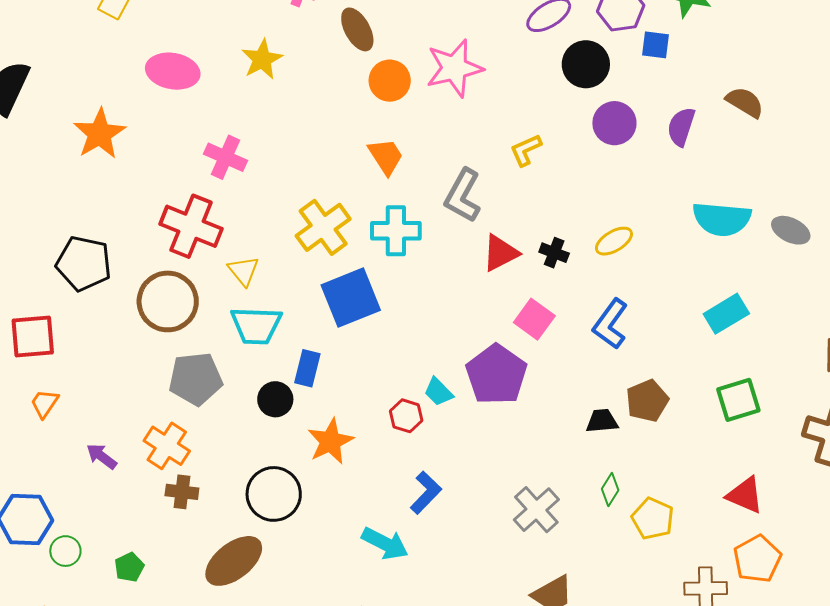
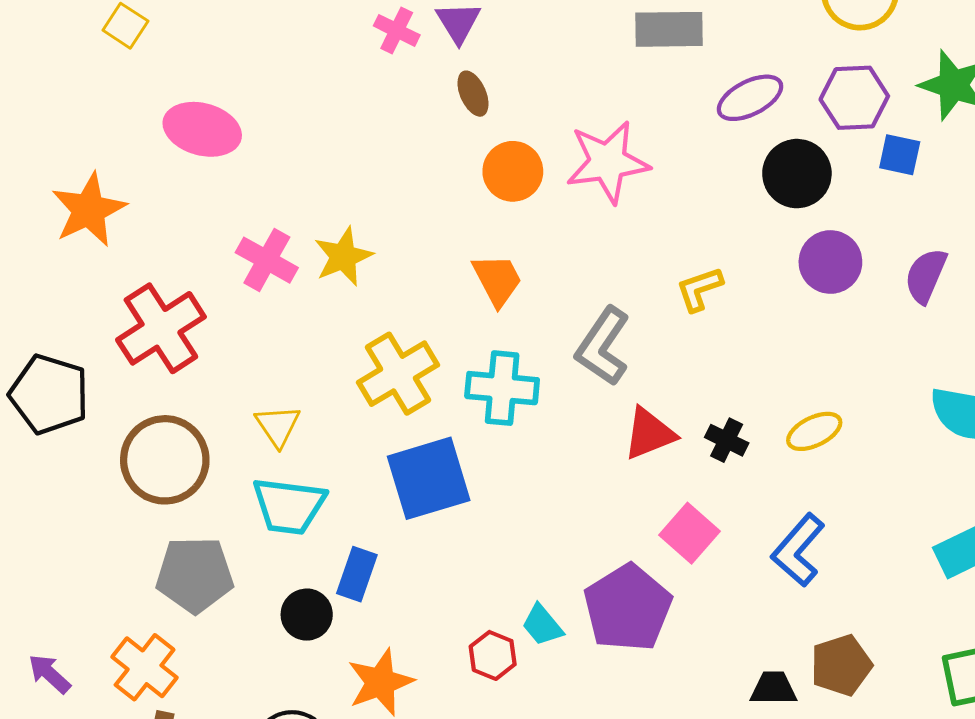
brown ellipse: (357, 29) -> (473, 94), size x0.7
yellow star: (262, 59) -> (343, 257), moved
red cross: (191, 226) -> (161, 328), moved, turned 30

